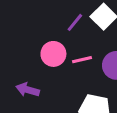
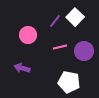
pink circle: (53, 54) -> (28, 35), moved

